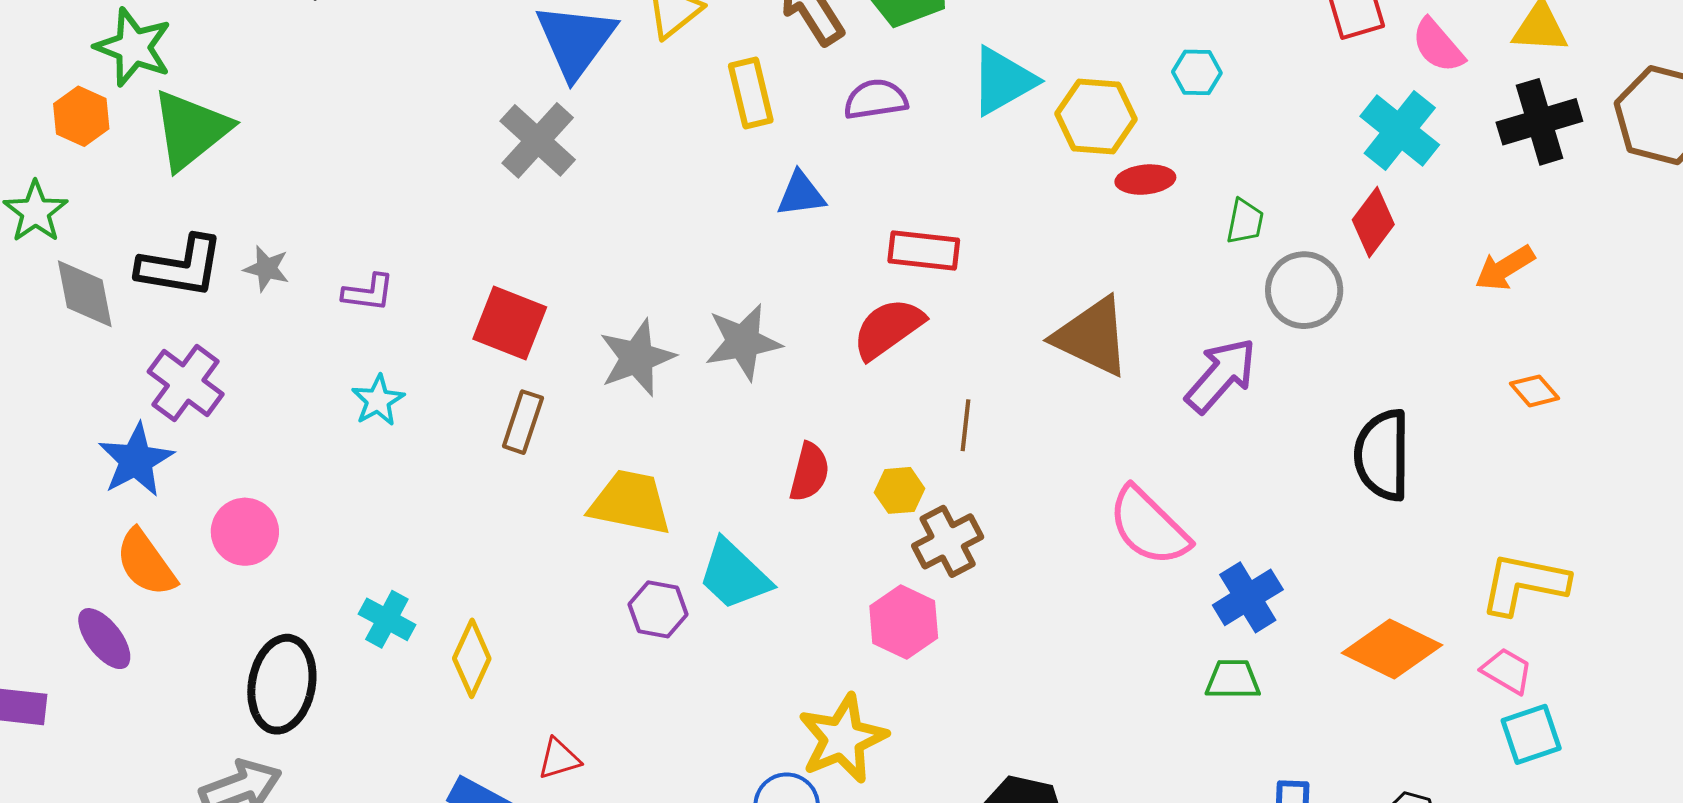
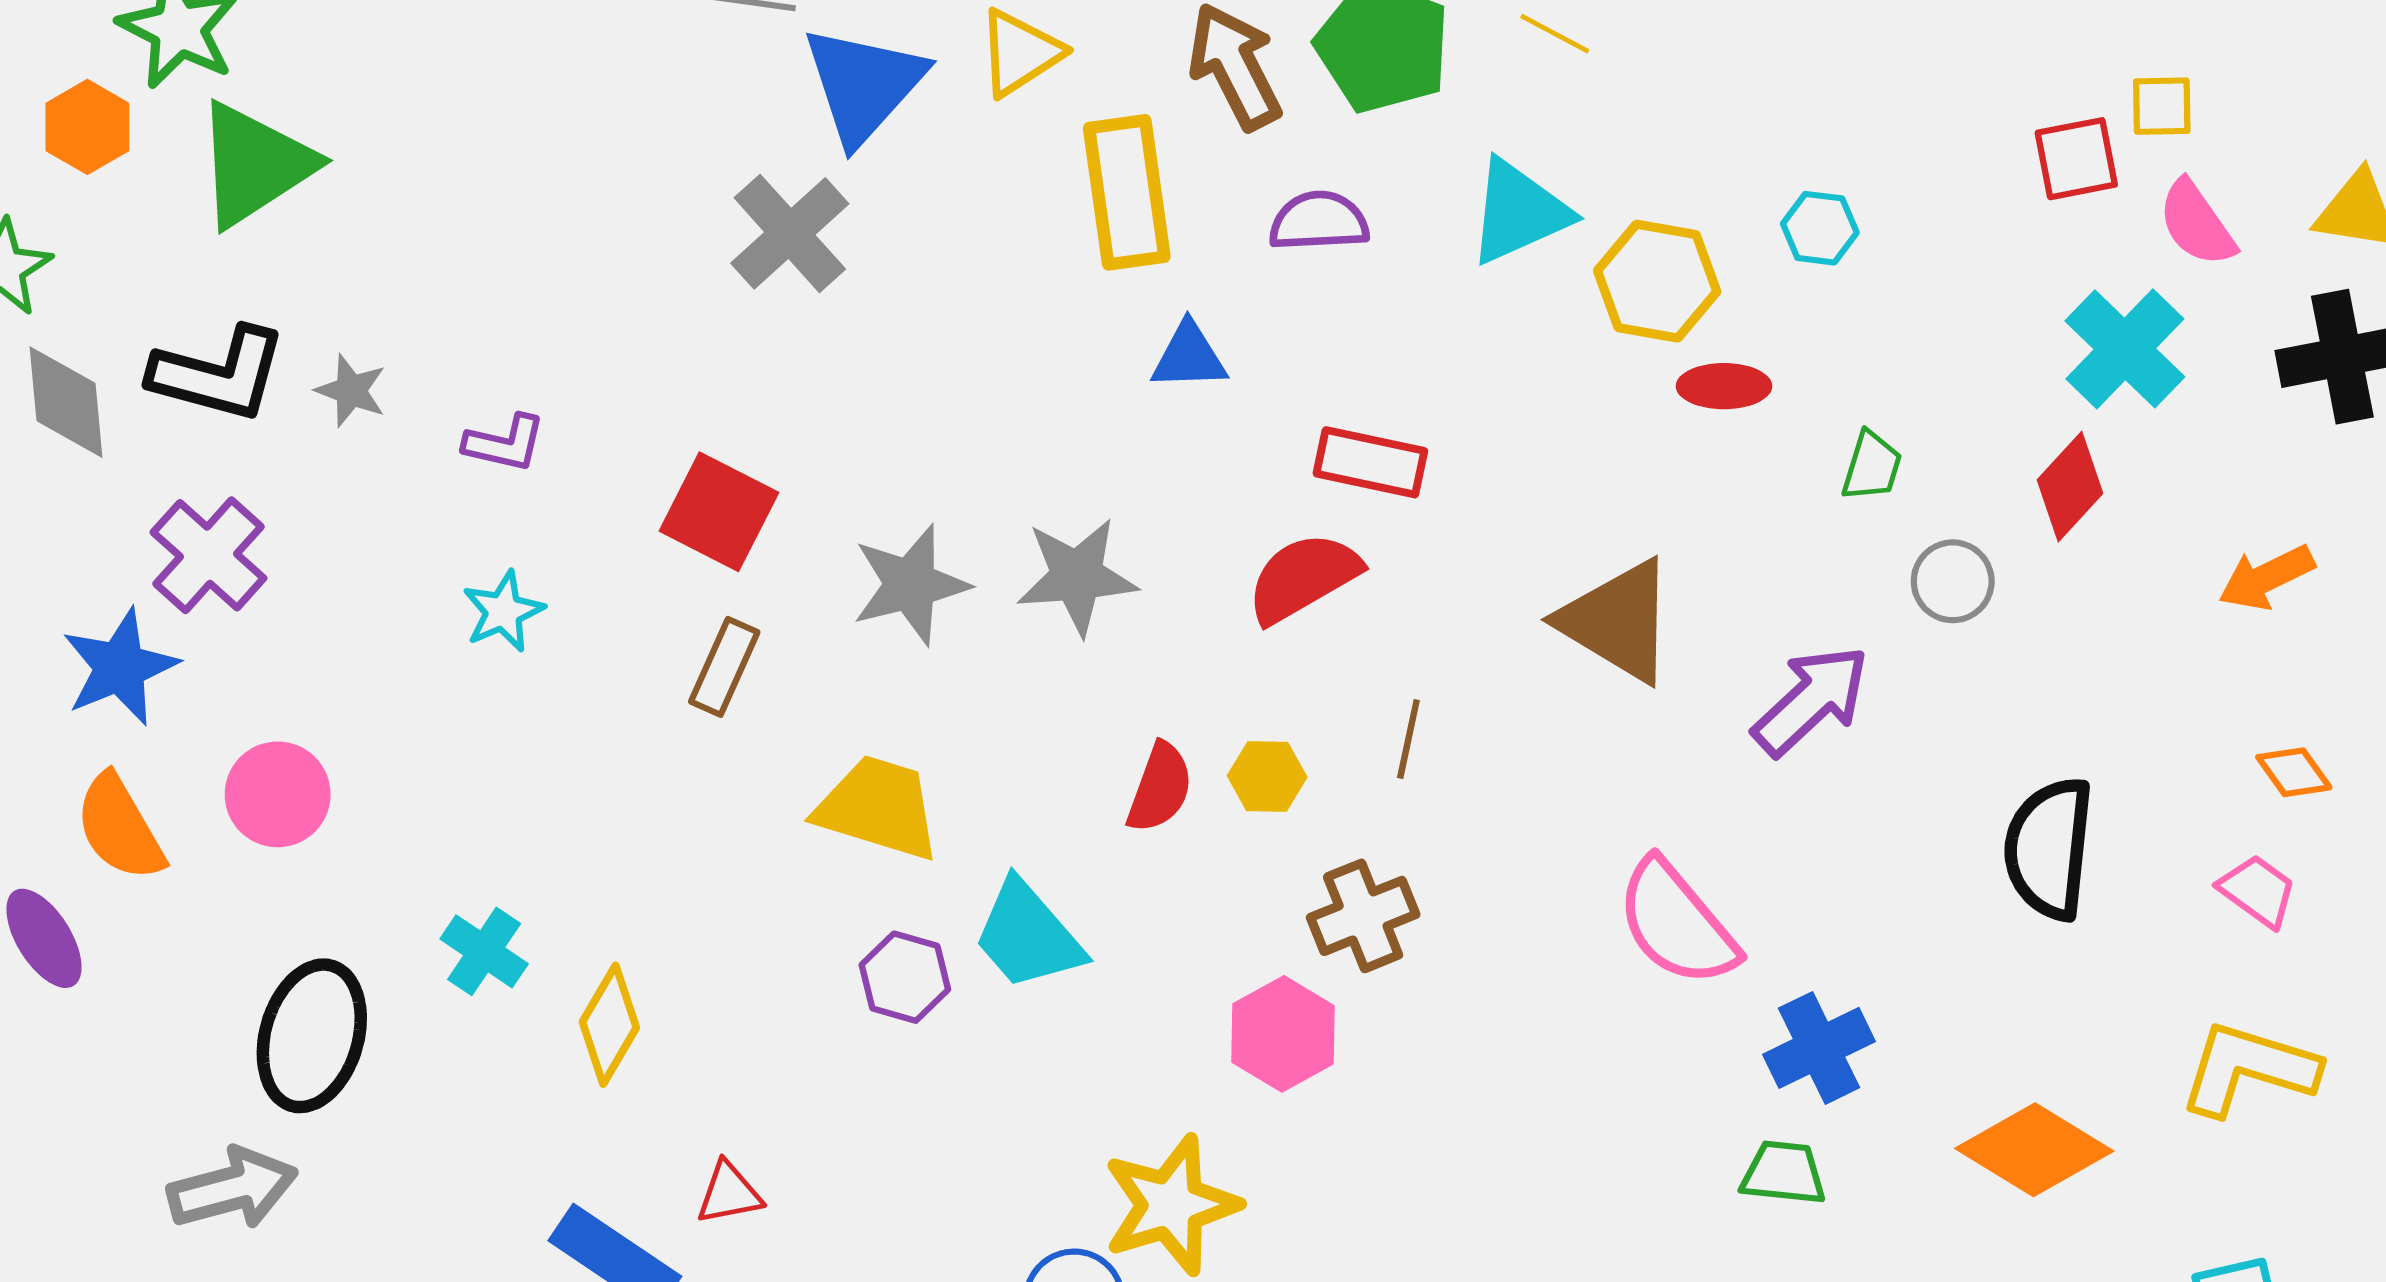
yellow rectangle: (751, 93) -> (1127, 192), size x1.4
gray circle: (1304, 290) -> (1953, 581), size x0.7
yellow hexagon: (899, 490) -> (1267, 776), moved
pink trapezoid: (1507, 671) -> (2258, 891), moved

